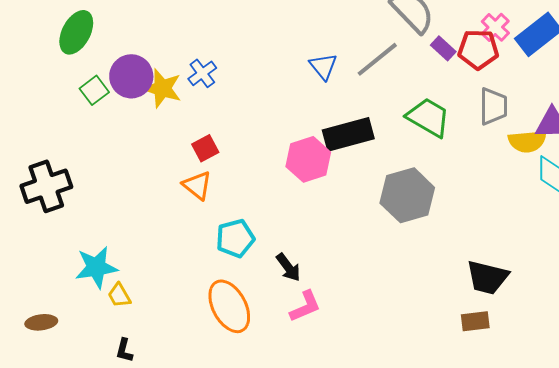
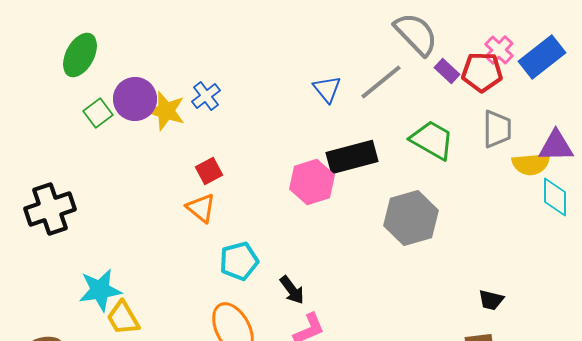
black trapezoid: (487, 277) -> (491, 300), size x0.6
yellow trapezoid: (119, 295) -> (123, 318), size x1.4

